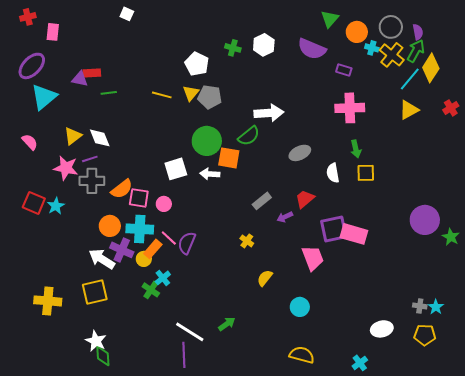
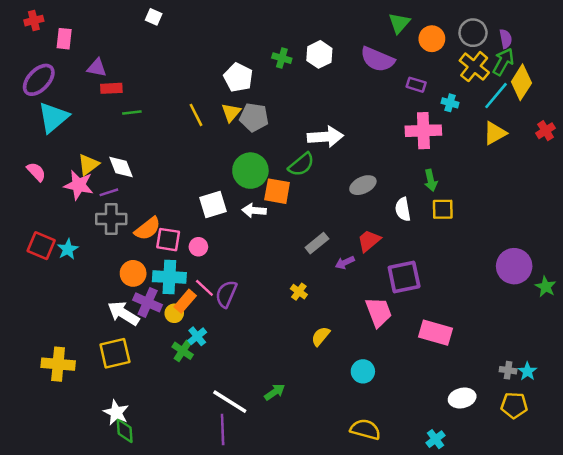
cyan cross: (372, 48) -> (450, 103), moved
purple triangle: (80, 79) -> (97, 68), moved
yellow line: (162, 95) -> (196, 115), turned 48
pink star: (66, 168) -> (79, 185), moved
pink rectangle: (354, 234) -> (435, 333), moved

